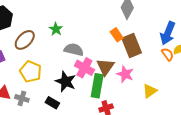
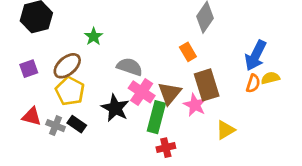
green star: (56, 29) -> (94, 36), moved
brown ellipse: (25, 40) -> (67, 66), moved
brown rectangle: (132, 45) -> (207, 85), moved
orange semicircle: (168, 54) -> (253, 83), turned 48
black rectangle: (52, 103) -> (77, 124), moved

